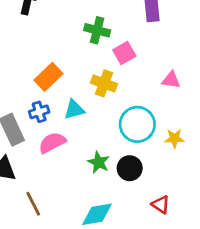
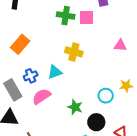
pink square: (124, 53) -> (87, 18), moved, turned 35
orange rectangle: (48, 77) -> (20, 44), moved
cyan circle: (137, 124) -> (106, 96), moved, size x0.6
black circle: (130, 168) -> (96, 122), moved

